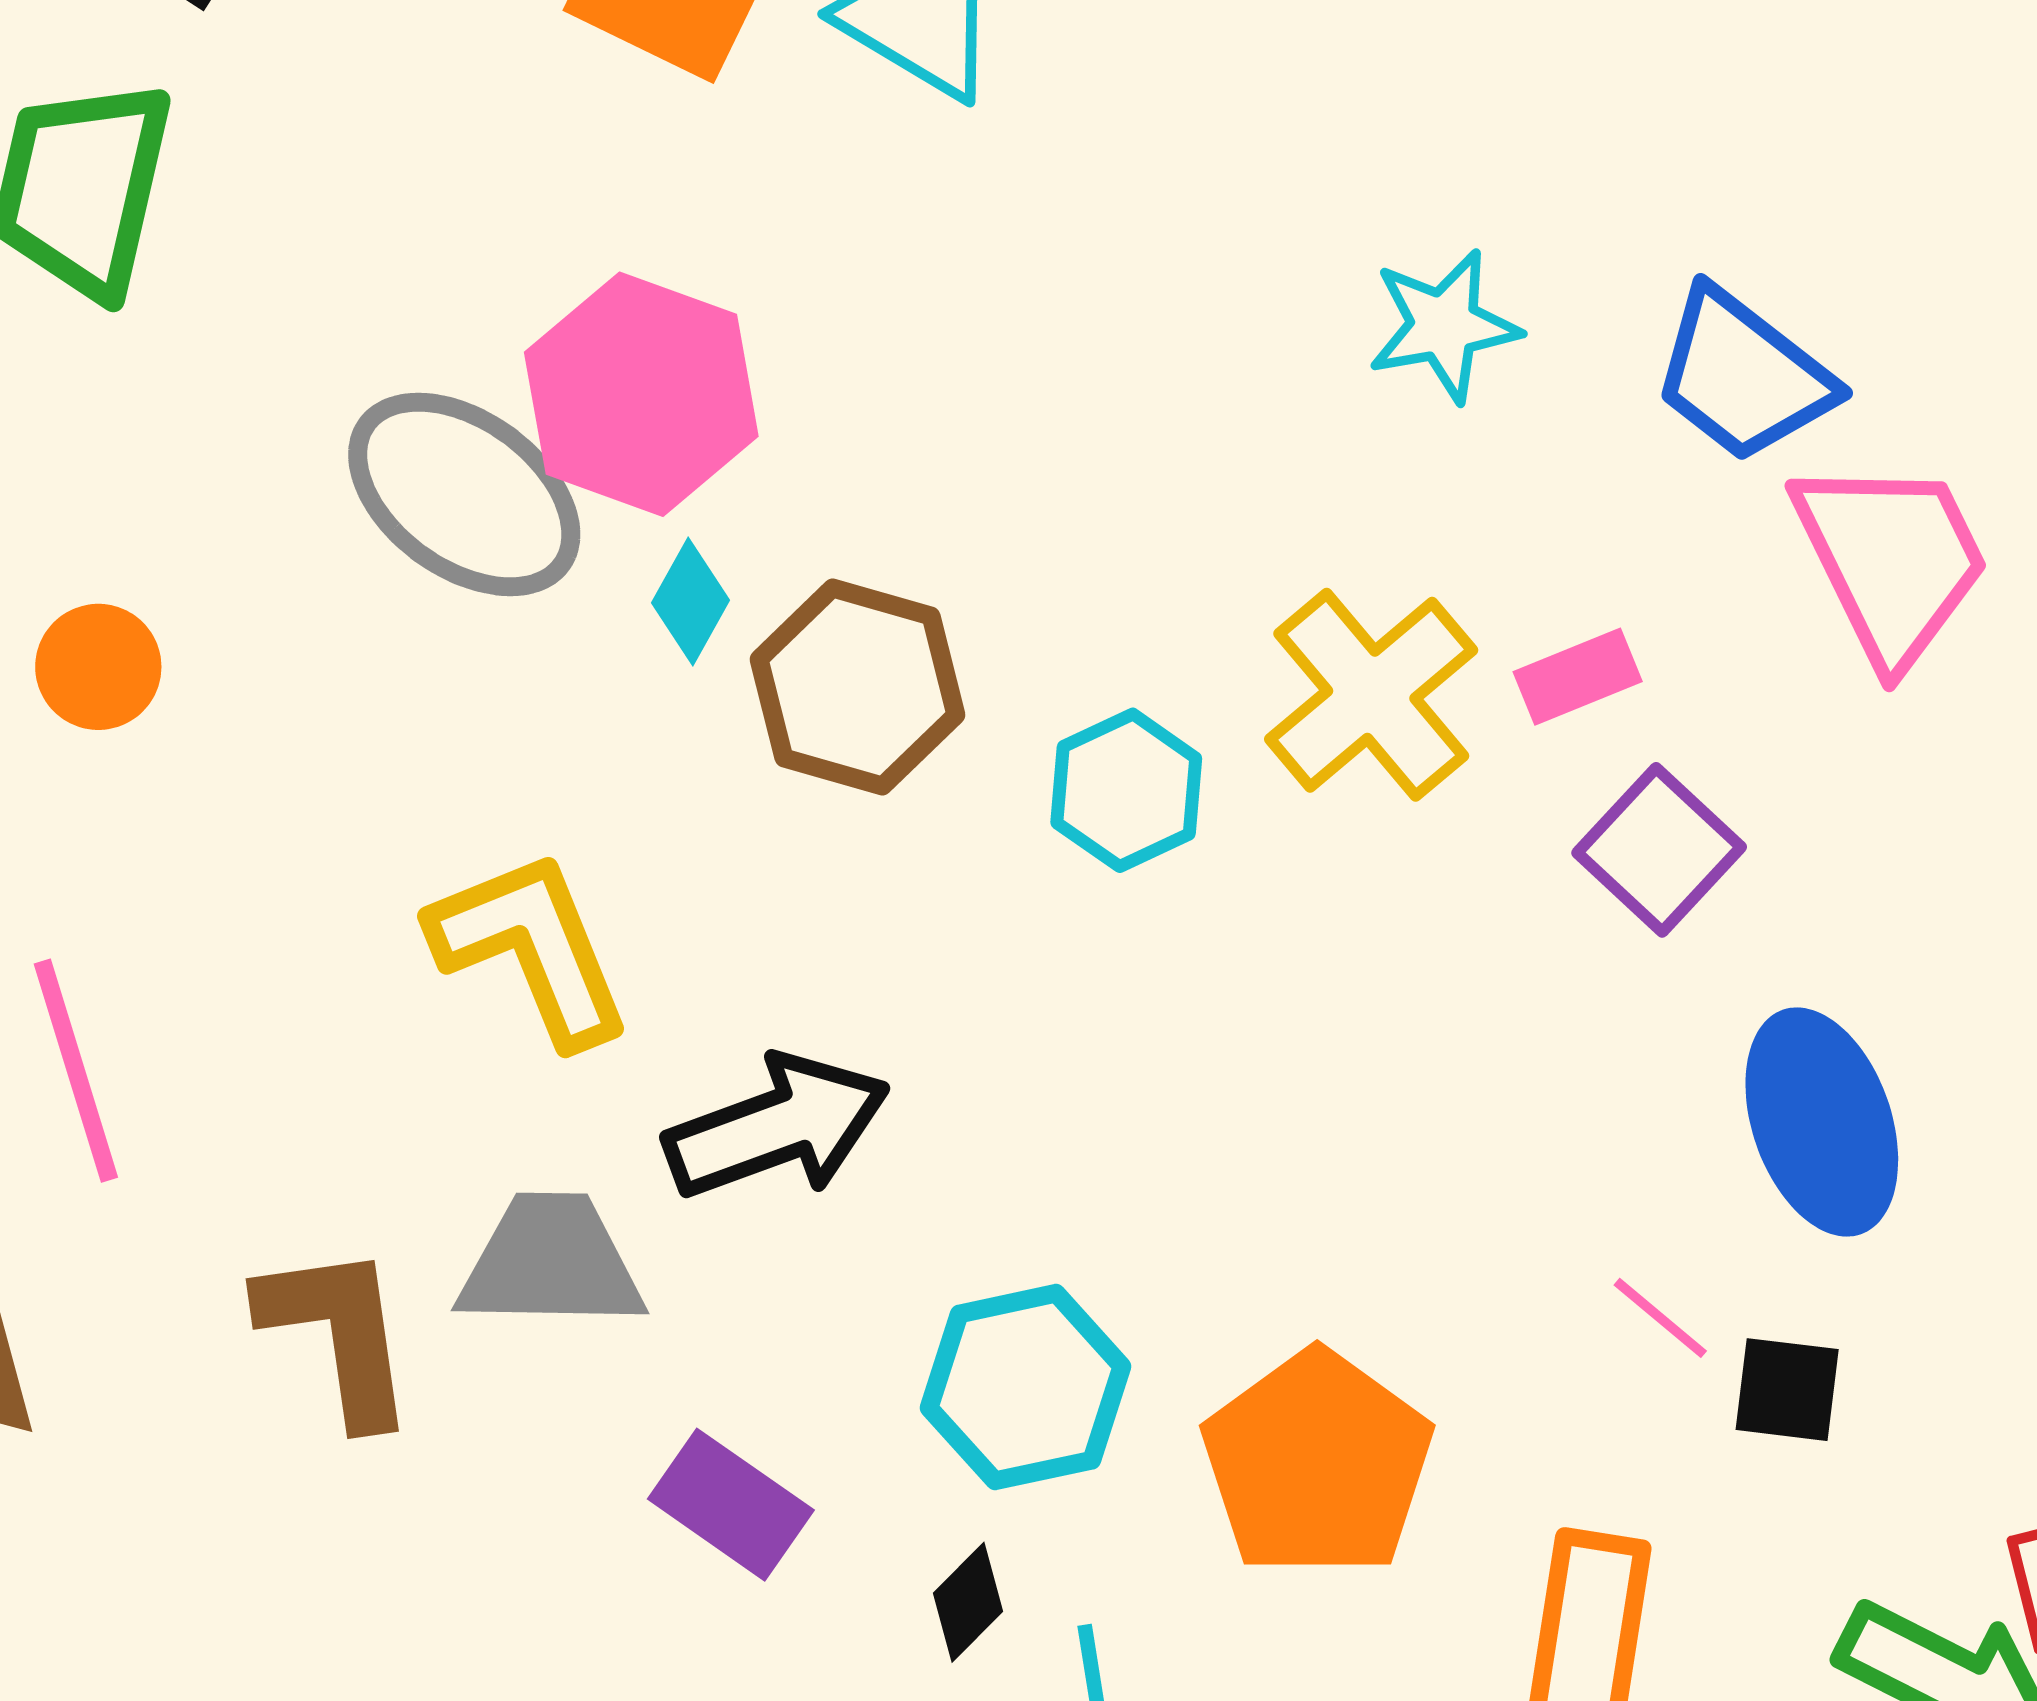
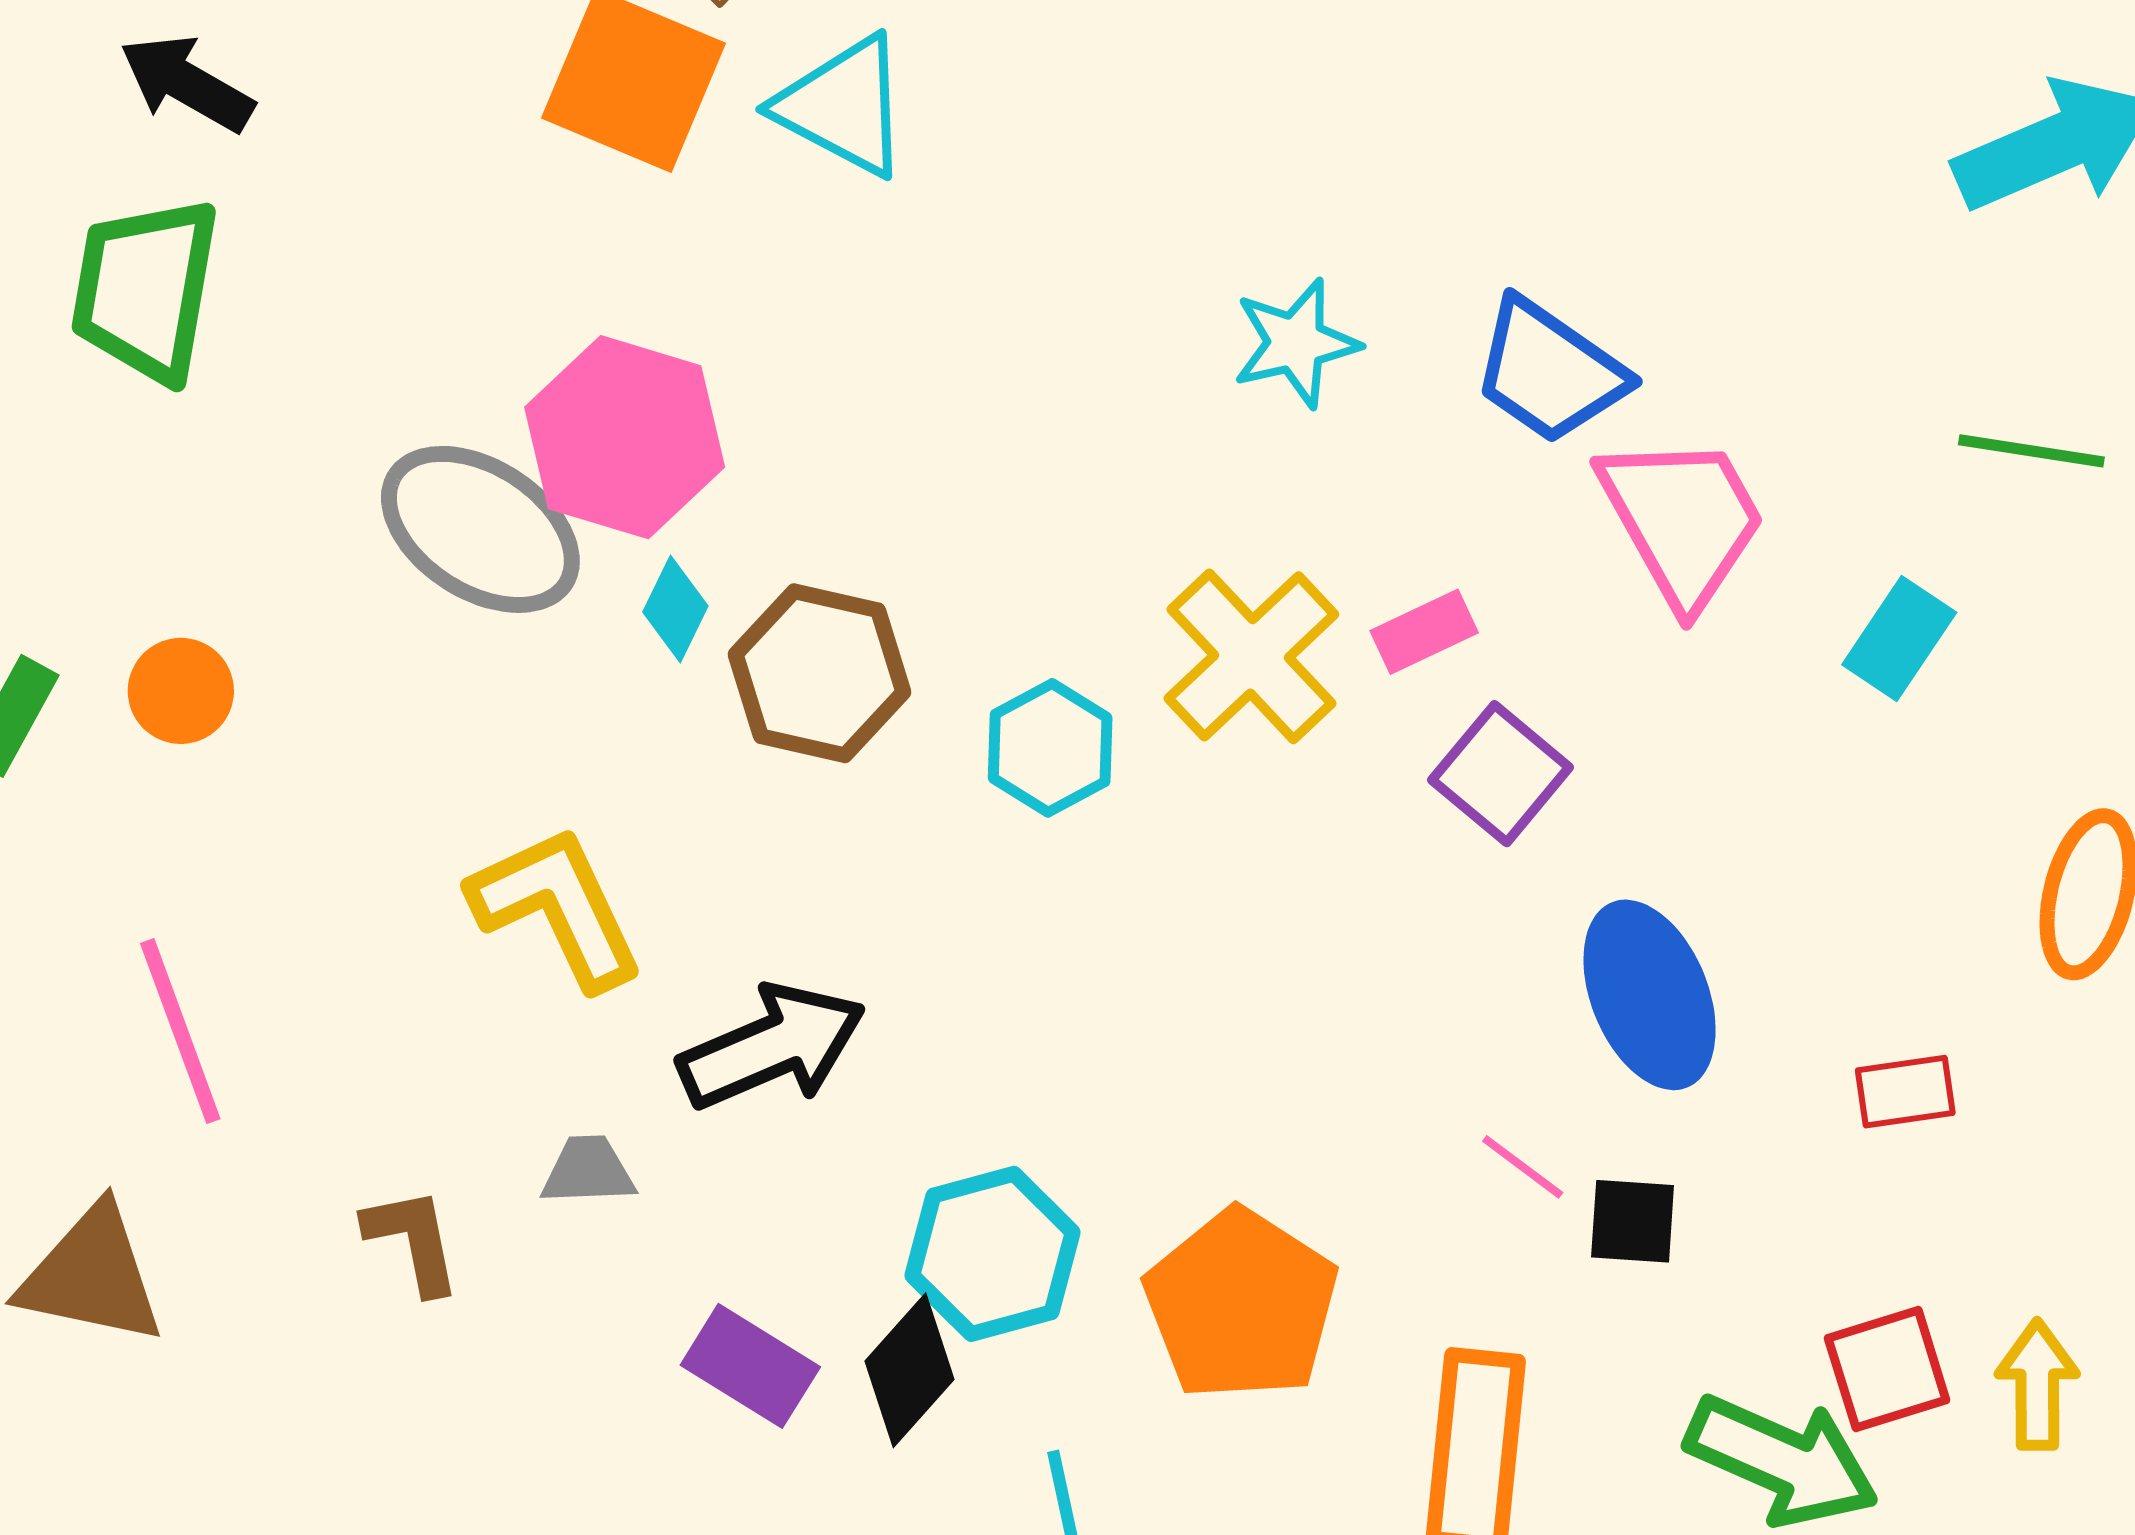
gray trapezoid: (551, 1262) -> (588, 1171), size x0.6
brown L-shape: (338, 1334) -> (413, 1240), size x0.7
black diamond: (968, 1602) -> (910, 1370), moved, size x1.5

